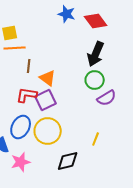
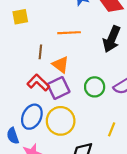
orange line: (15, 48) -> (69, 33), moved
green circle: (95, 80) -> (95, 87), moved
red L-shape: (27, 95) -> (38, 83), turned 35

